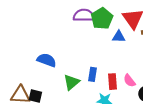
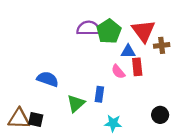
pink semicircle: (129, 81) -> (118, 72), moved
red rectangle: (112, 82) -> (137, 67), moved

